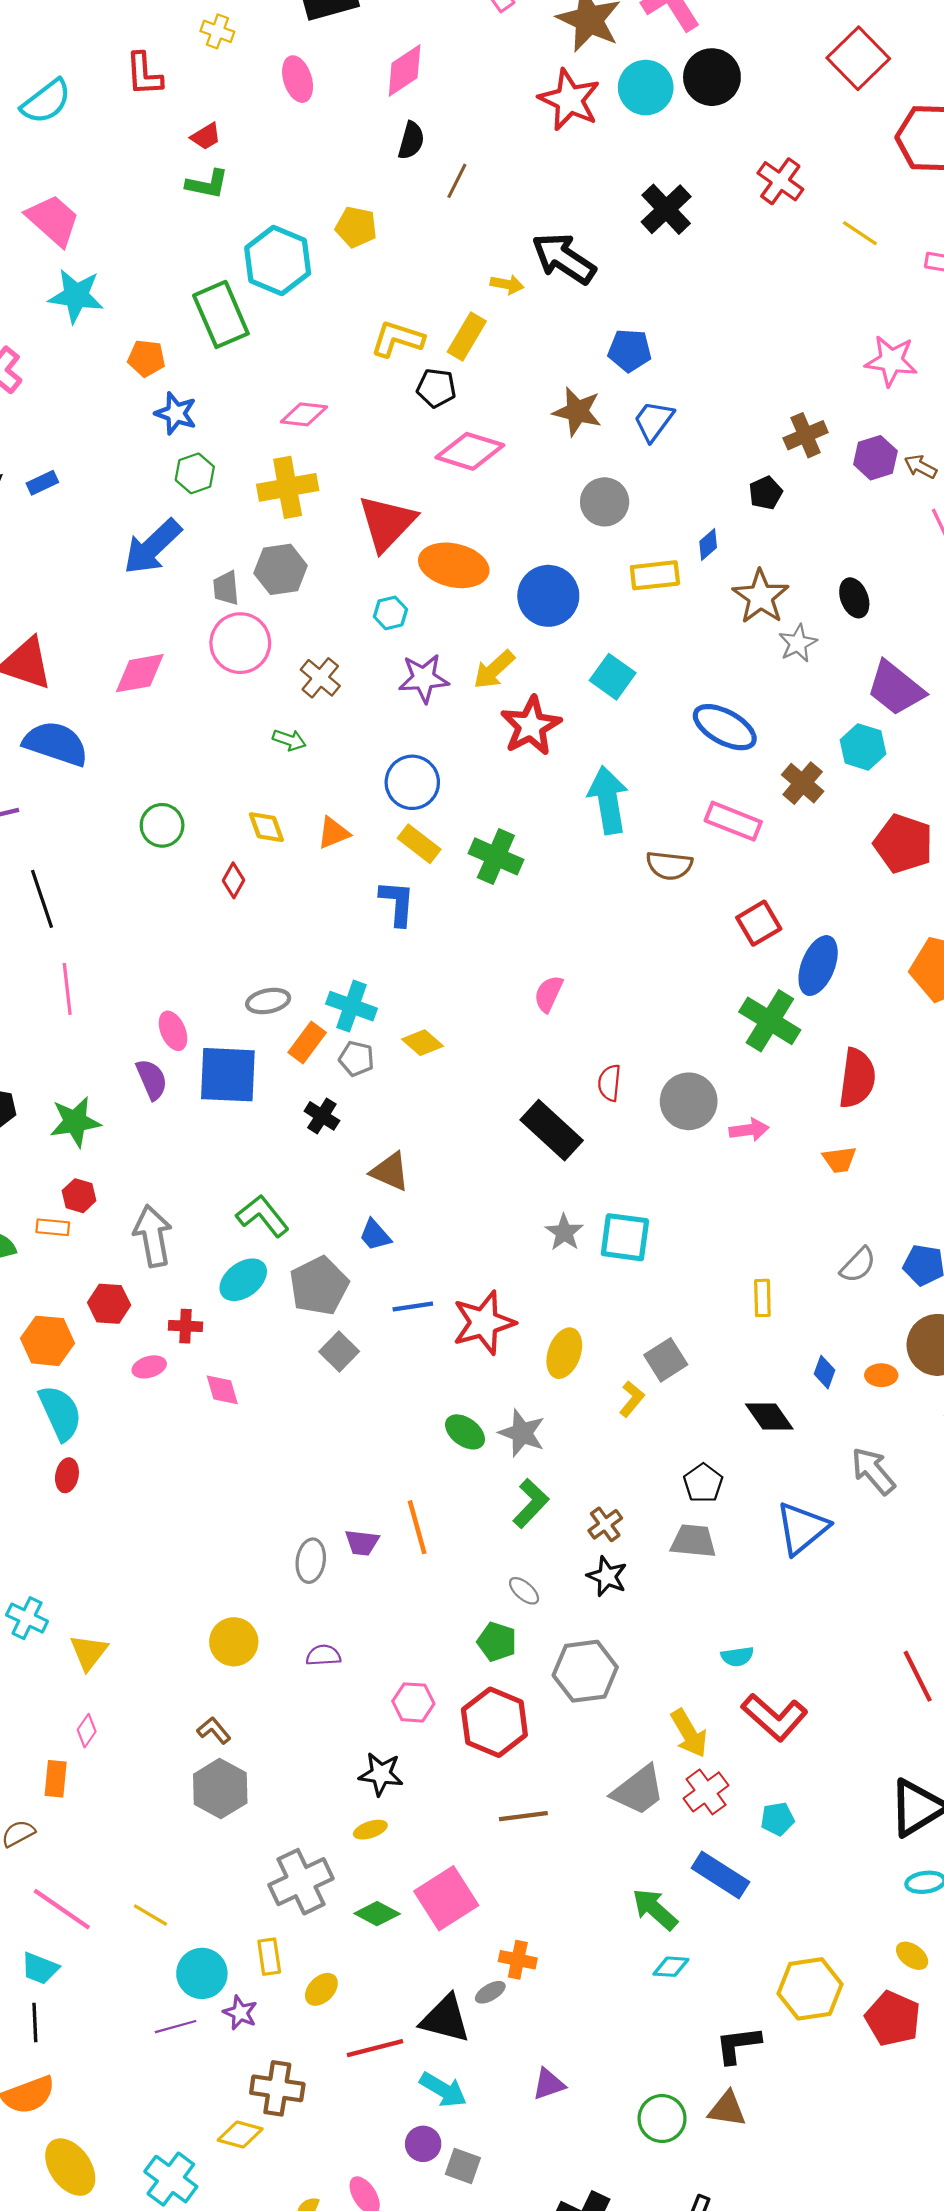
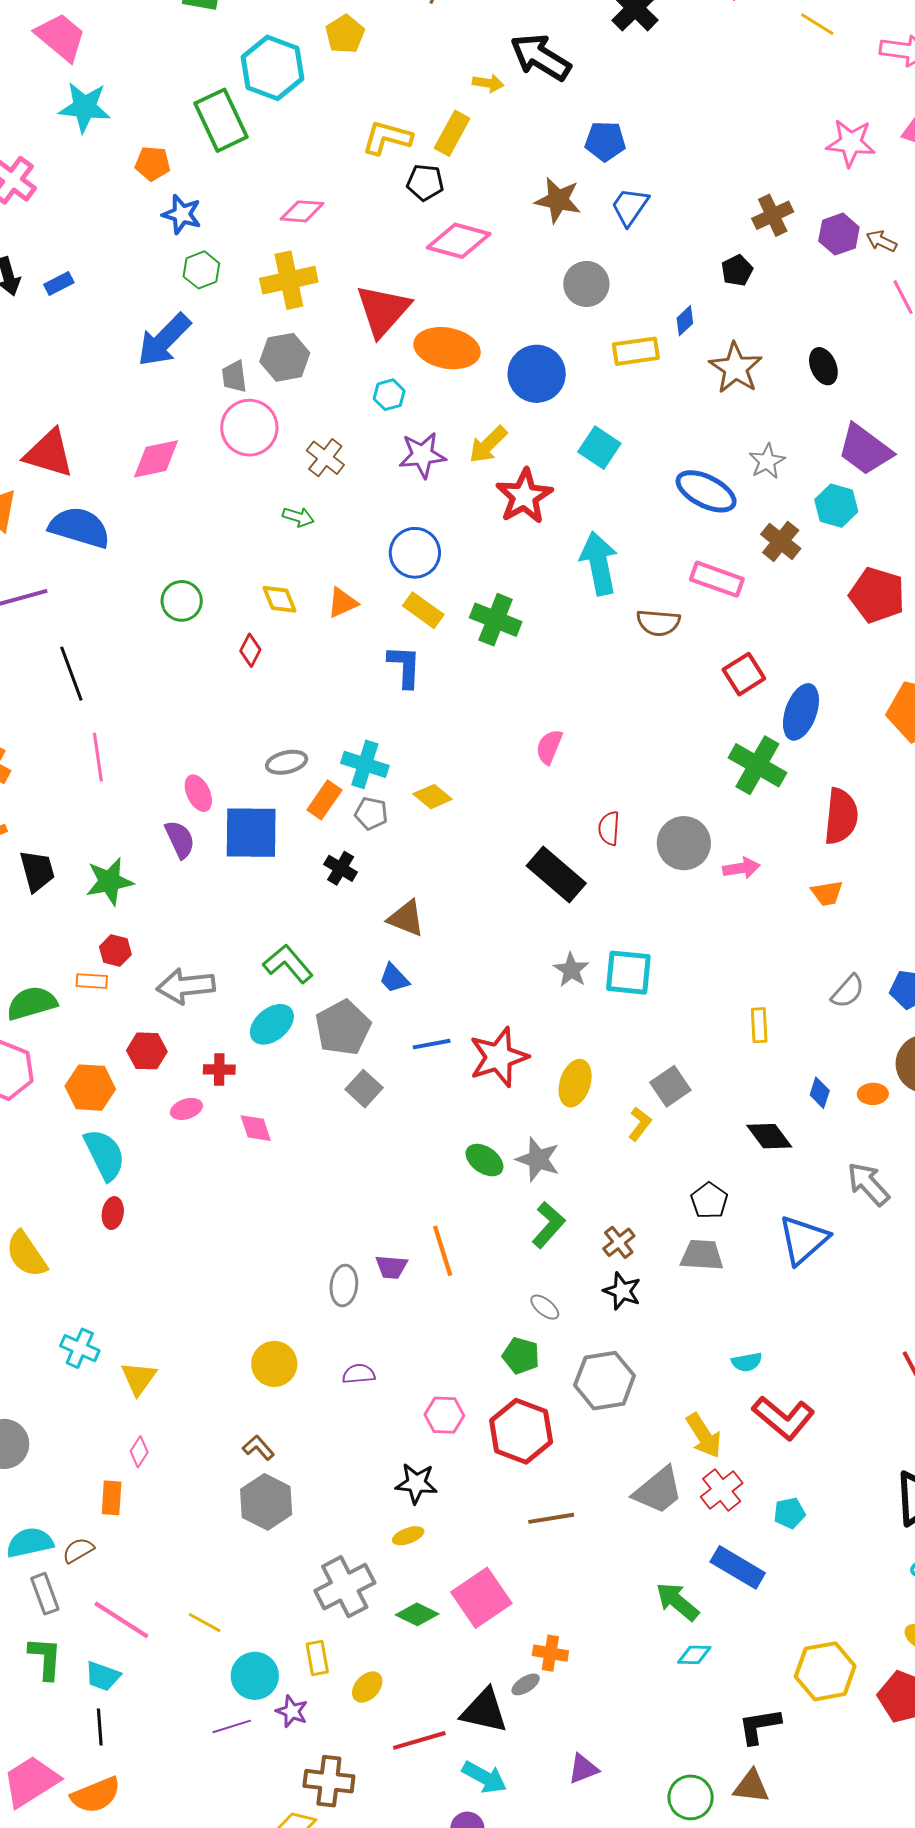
yellow pentagon: (356, 227) -> (345, 34), turned 30
gray star: (798, 643) -> (767, 461), moved
gray arrow: (153, 1236) -> (186, 986), turned -84

